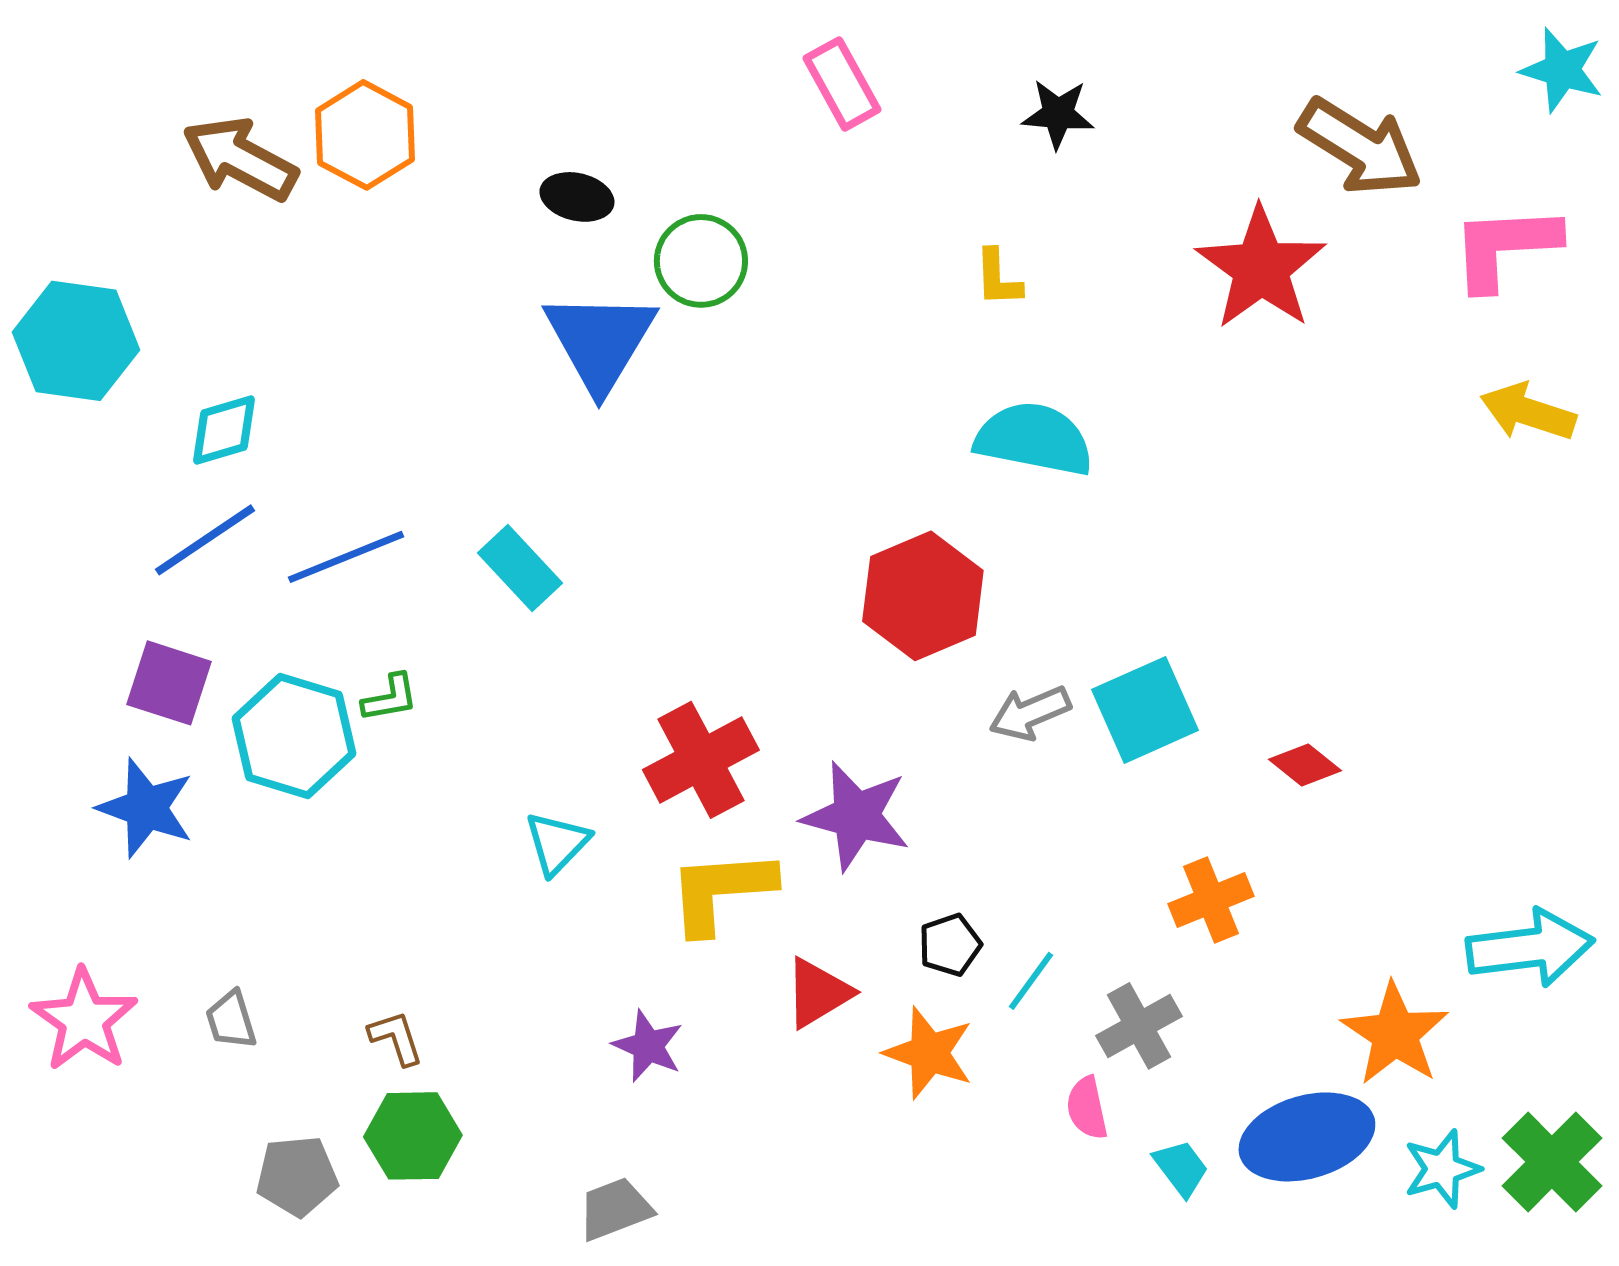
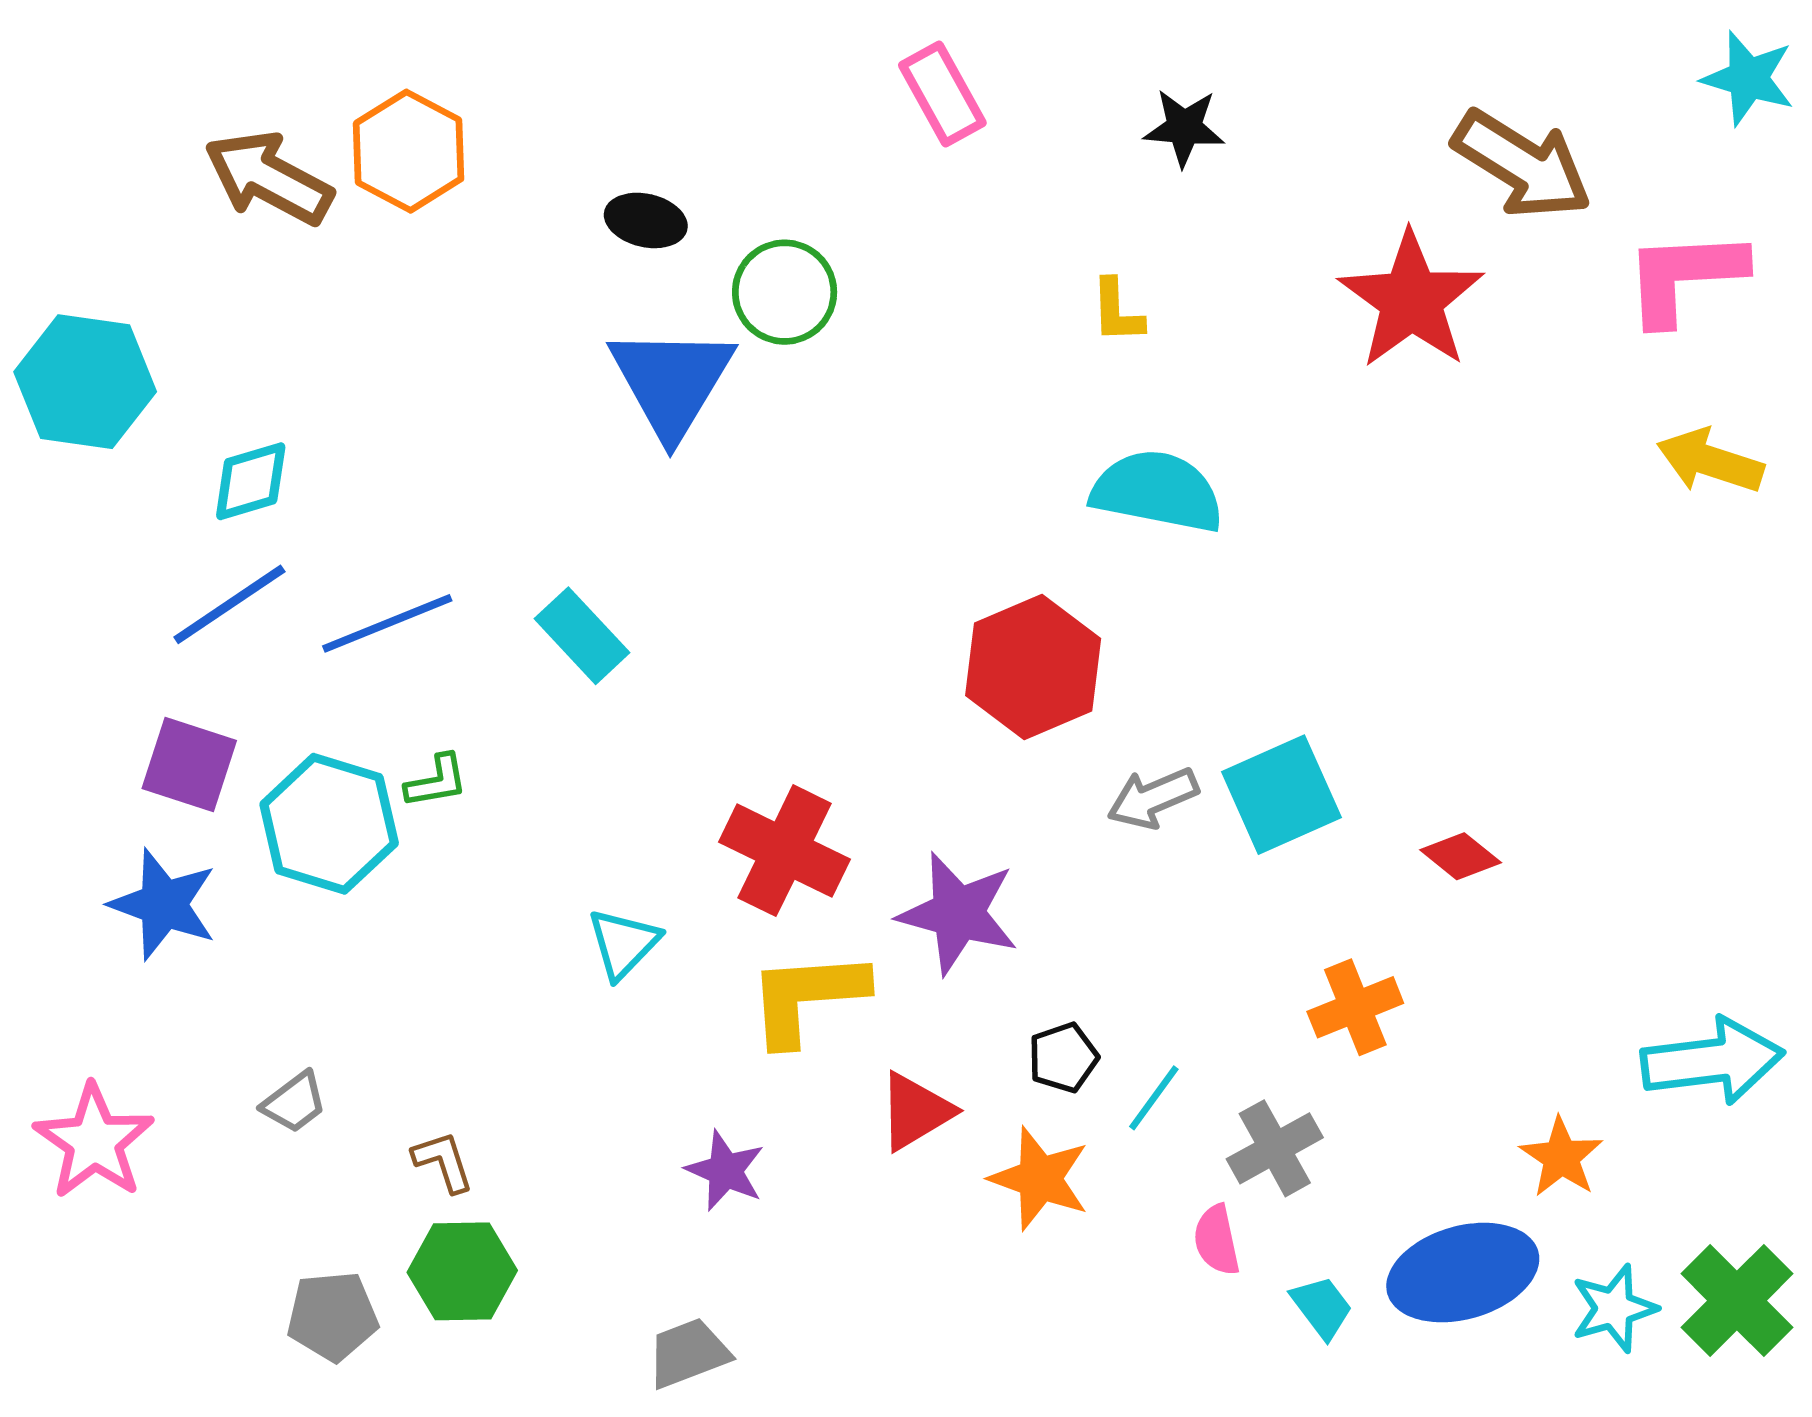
red cross: (701, 760) -> (785, 851), turned -36
gray trapezoid: (231, 1020) -> (294, 1102), moved, turned -110
orange star: (1395, 1034) -> (1561, 1157), size x0.7

